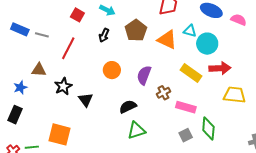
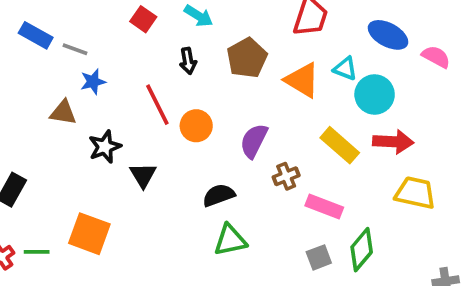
black arrow: (104, 35) -> (188, 61), turned -40
red line: (68, 48) -> (157, 105), moved, turned -60
blue star: (20, 87) -> (93, 82), moved
green diamond: (208, 129) -> (362, 250), turned 30

